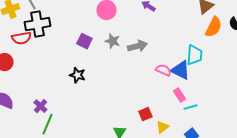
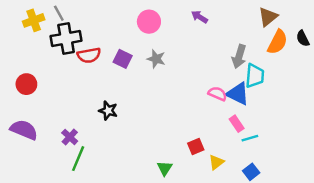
red semicircle: (21, 38) -> (89, 55), moved
gray arrow: (137, 46) -> (239, 56), moved, turned 120
black star: (77, 75) -> (108, 111), moved

